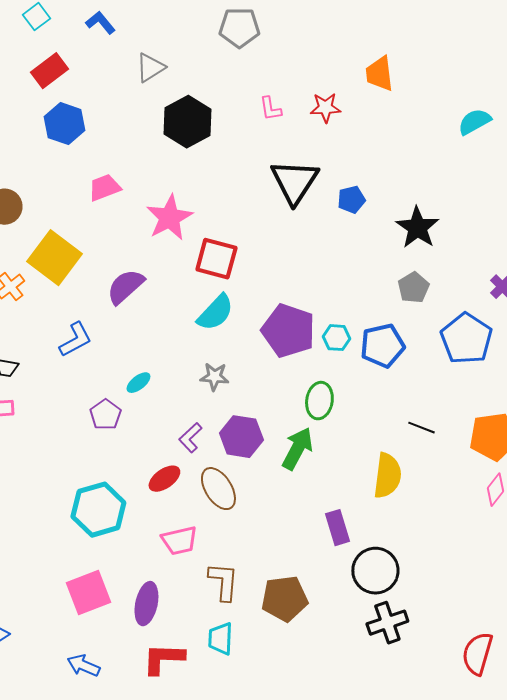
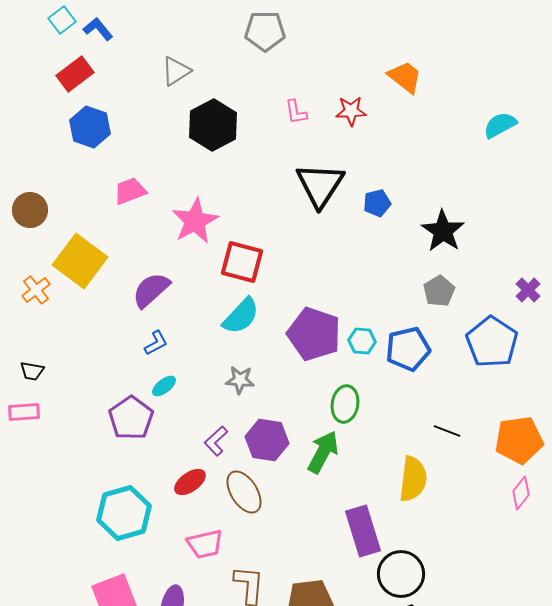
blue L-shape: (100, 23) -> (98, 29), moved
orange trapezoid: (379, 74) -> (405, 77), turned 135
blue L-shape: (75, 340) -> (156, 343), moved, size x0.7
purple pentagon: (105, 415) -> (131, 418), size x1.4
purple rectangle: (337, 528) -> (363, 531), size x1.4

